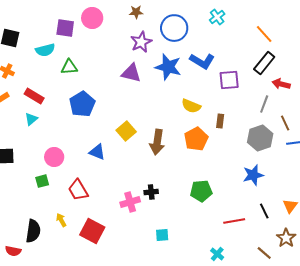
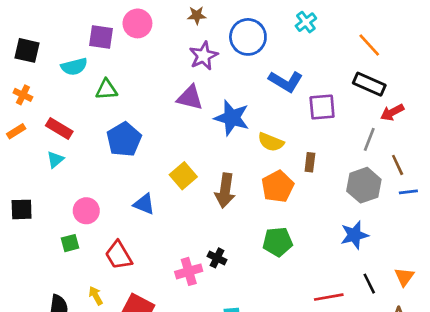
black rectangle: (264, 63) -> (369, 84), turned 75
blue star: (168, 67) -> (232, 118), moved
red arrow: (281, 84) -> (392, 112), turned -42
green pentagon: (201, 191) -> (278, 242), moved
black cross: (151, 192) -> (217, 258), turned 32

